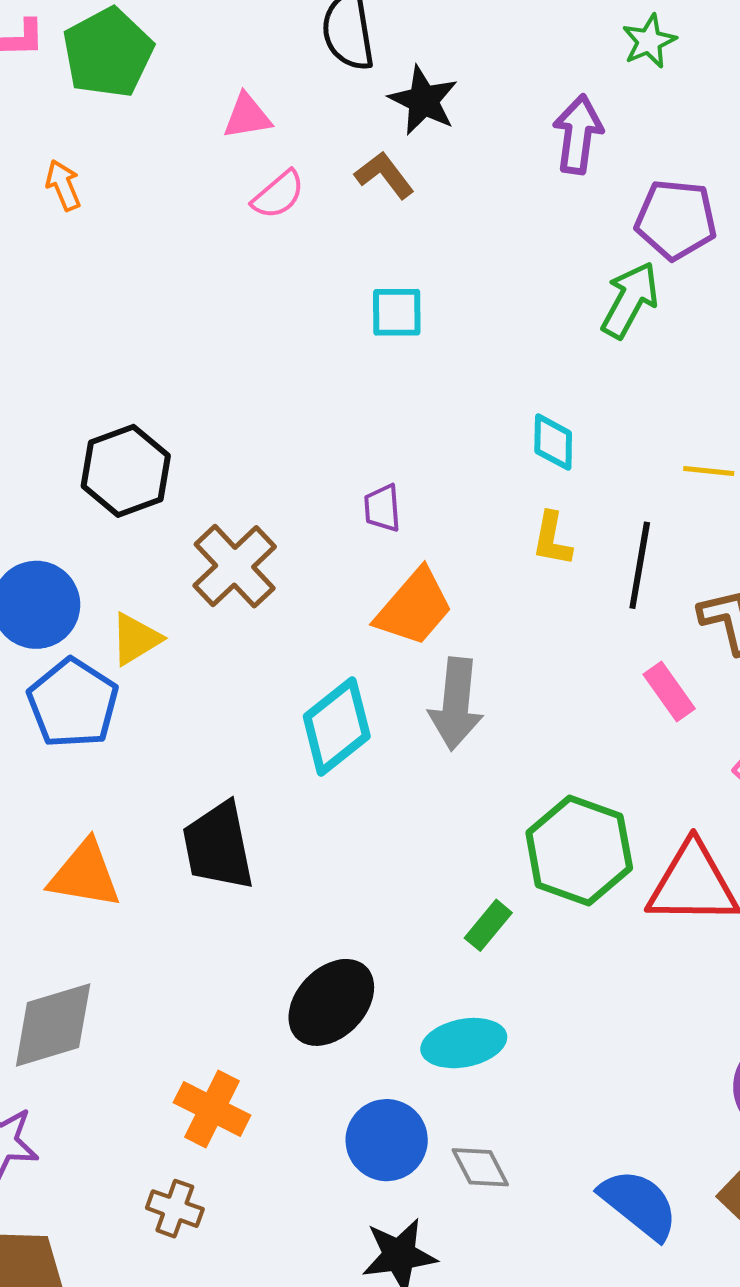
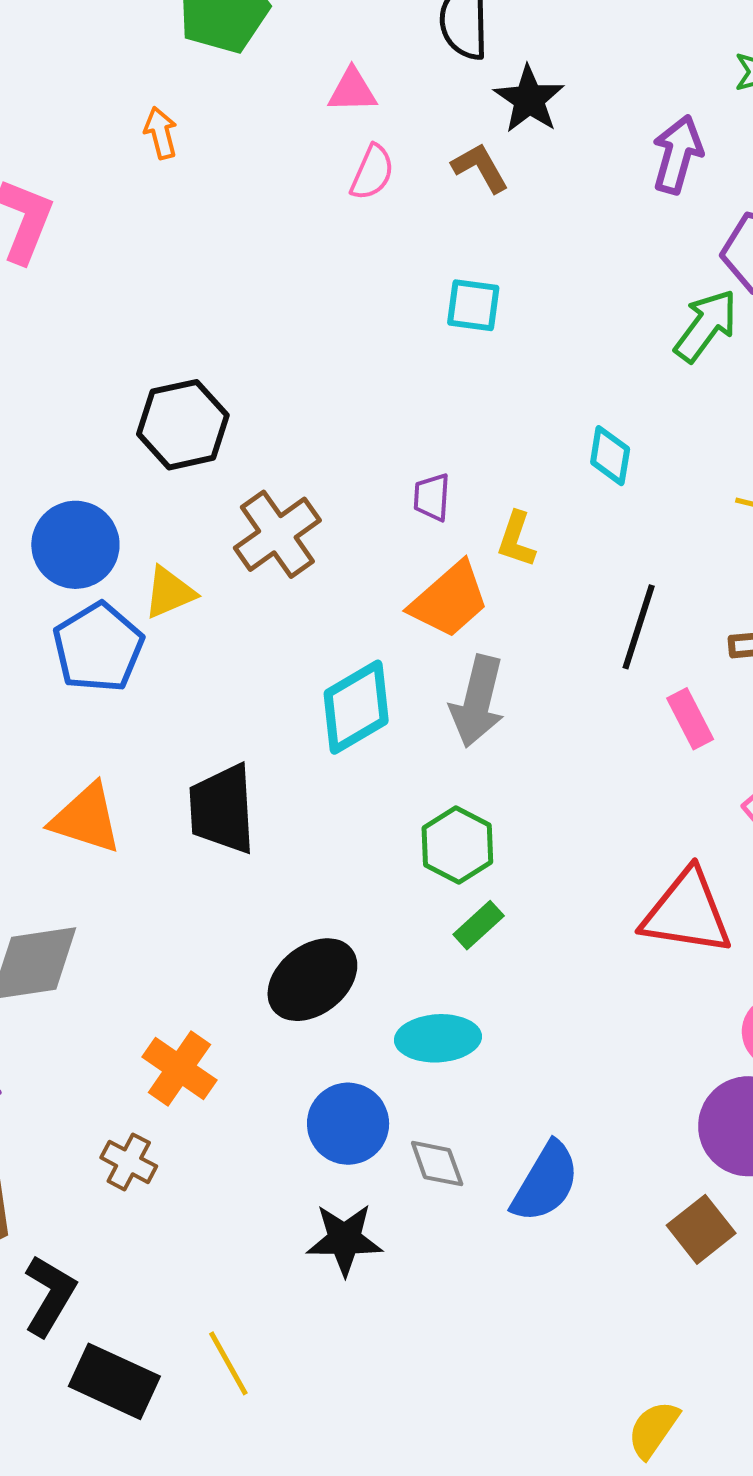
pink semicircle: (278, 195) -> (372, 172), turned -34
yellow L-shape: (552, 539) -> (516, 539), moved
black line: (640, 565) -> (639, 627), moved
green hexagon: (579, 850) -> (457, 845), moved, size x0.7
blue semicircle: (639, 1204) -> (545, 1182), moved, turned 74

